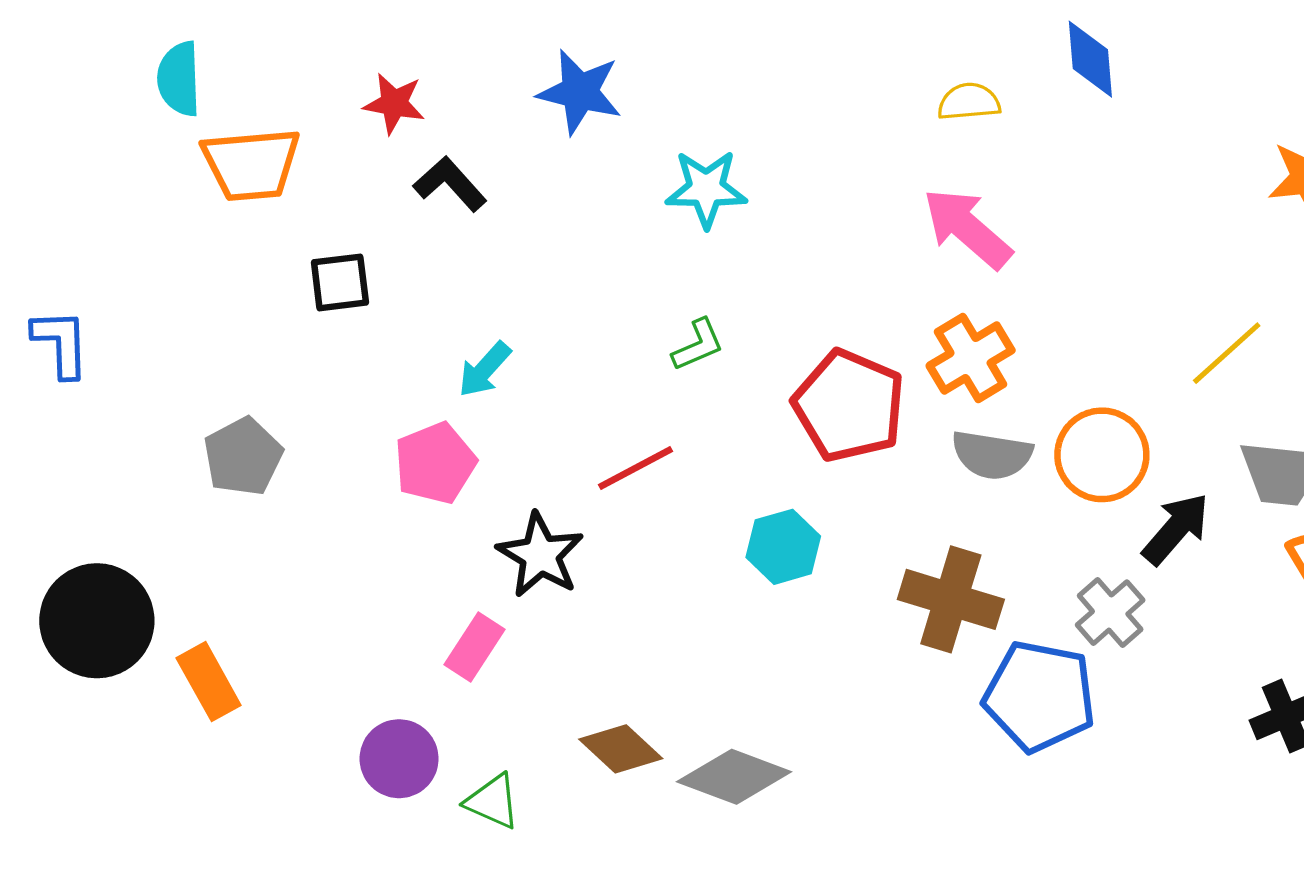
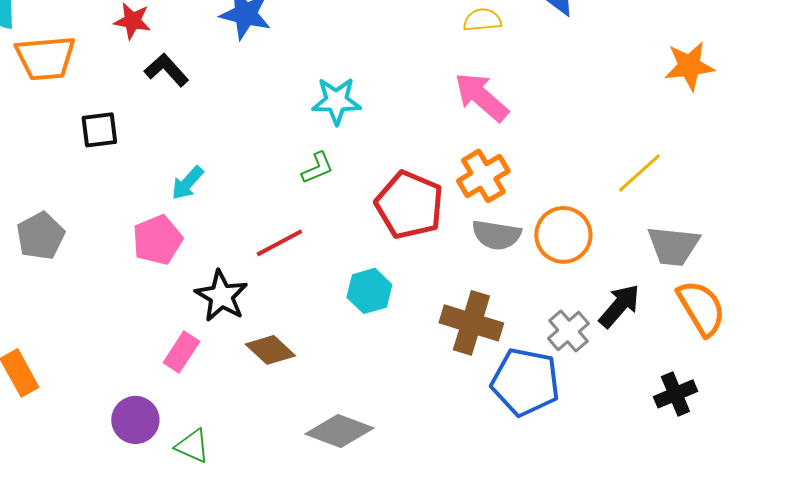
cyan star: (706, 189) -> (336, 101), moved
black arrow: (1176, 529) -> (619, 306), moved
brown diamond: (621, 749) -> (270, 350), moved

